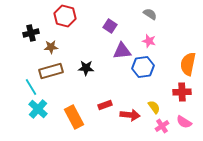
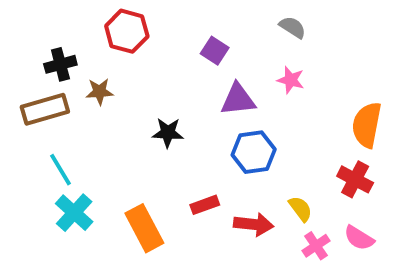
blue hexagon: (143, 67) -> (254, 152), moved
brown rectangle: (51, 71) -> (45, 109), moved
red cross: (182, 92) -> (355, 179), turned 30

